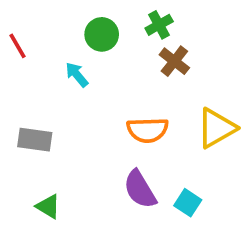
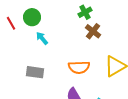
green circle: (102, 34) -> (32, 17), moved
gray rectangle: (35, 140) -> (35, 72), moved

